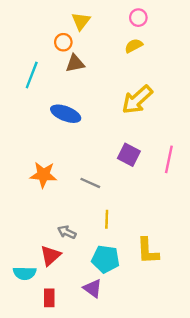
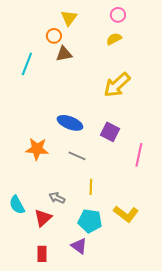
blue ellipse: (66, 114) -> (70, 123), moved
pink line: (169, 159) -> (139, 155), moved
yellow L-shape: (148, 251) -> (126, 214), turned -50
cyan semicircle: (25, 273) -> (17, 205), moved, turned 60

